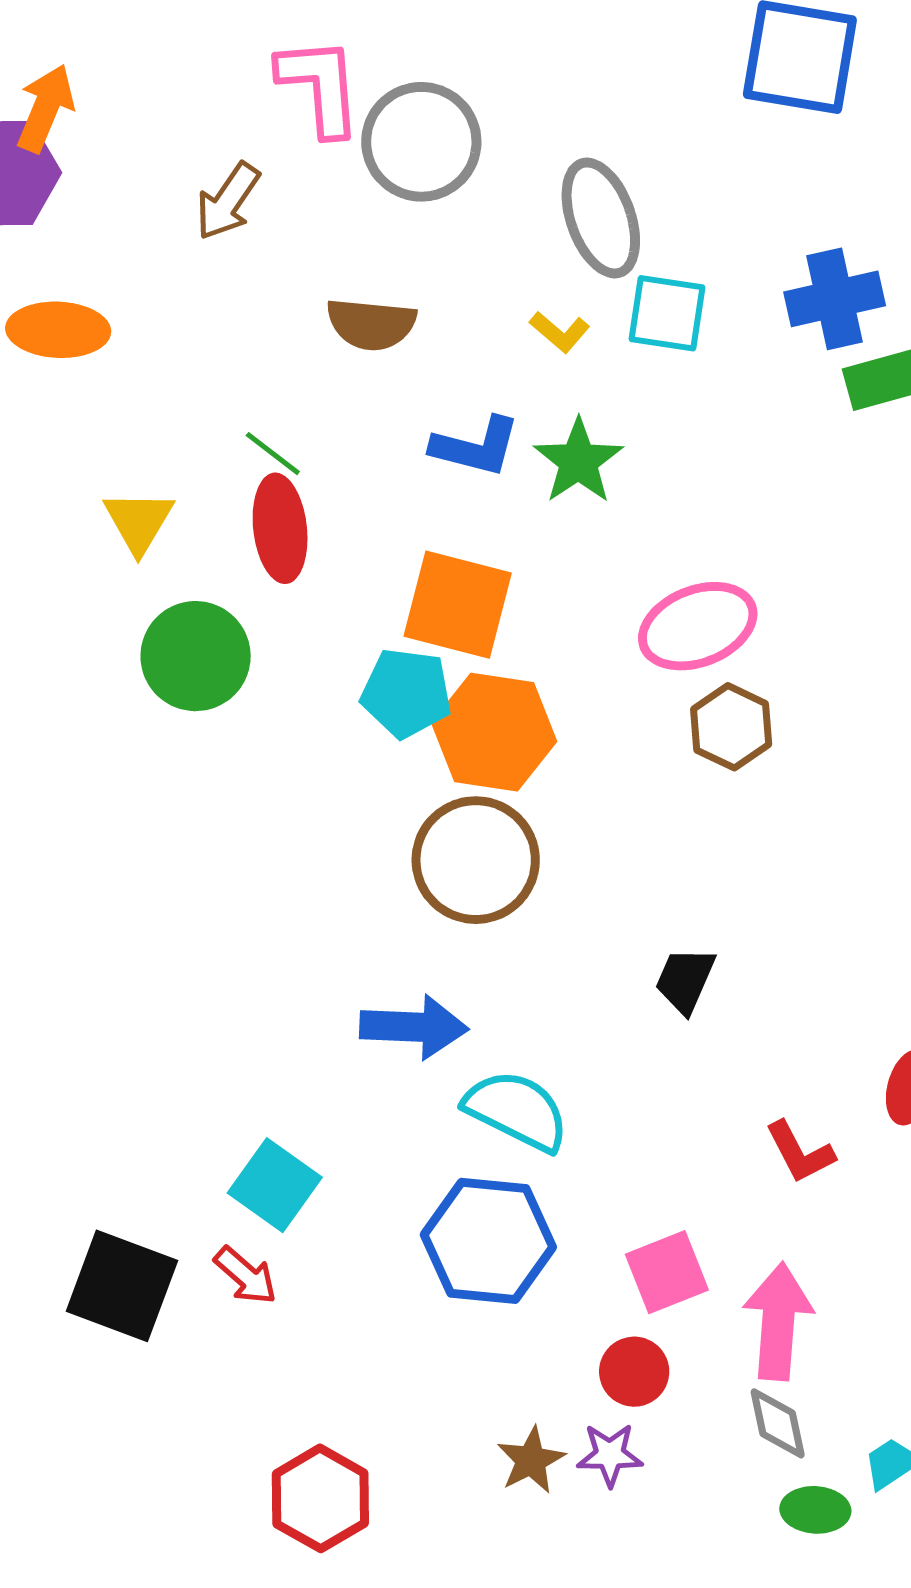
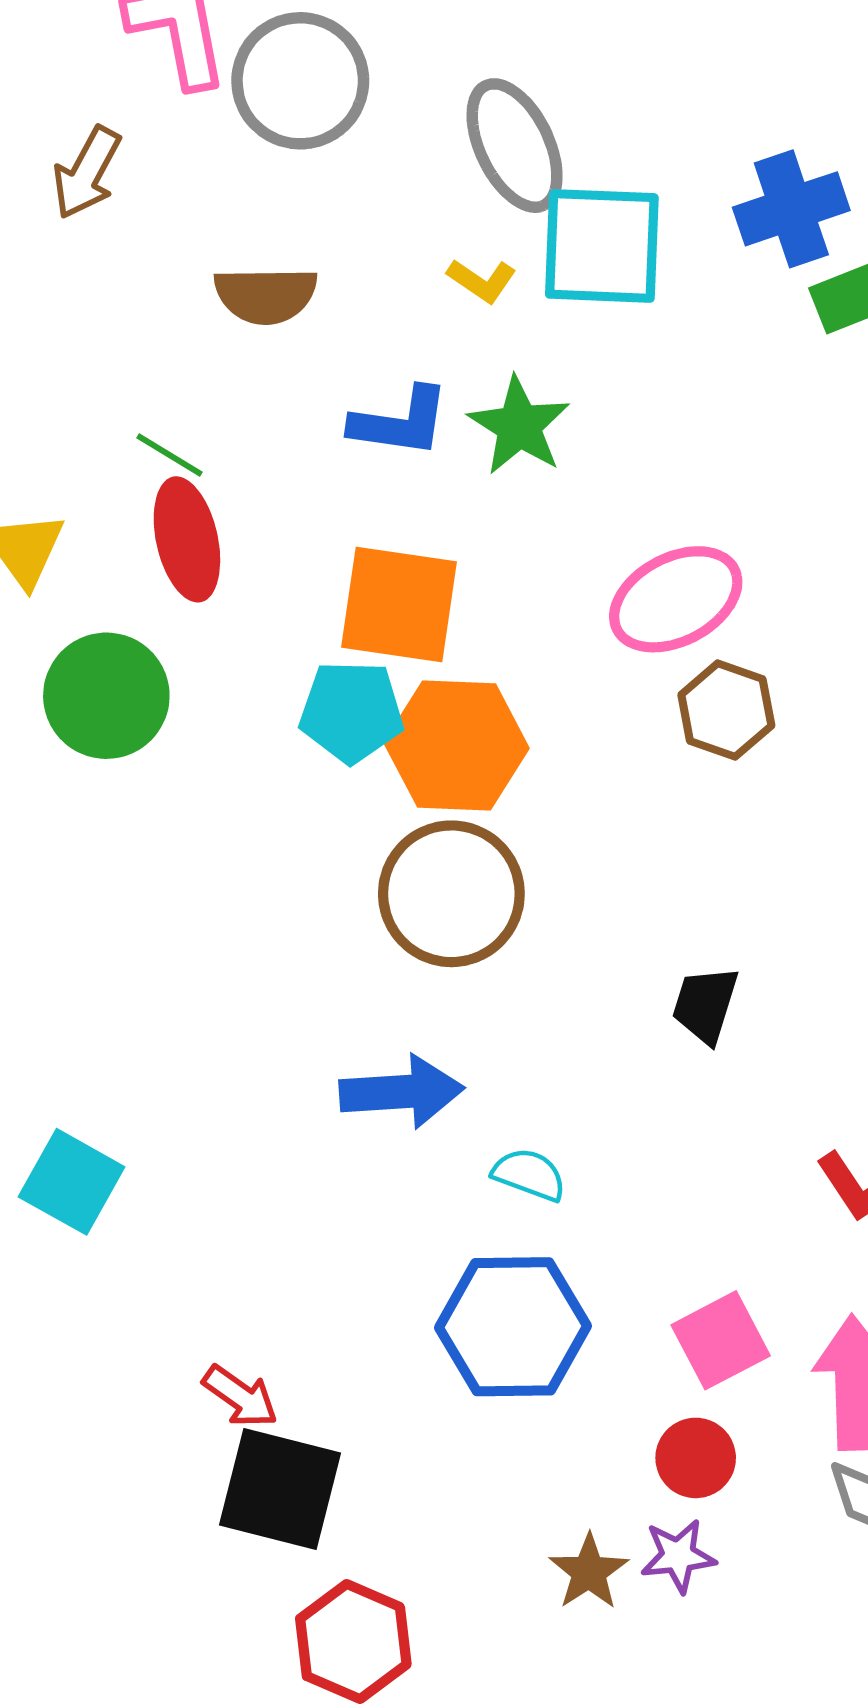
cyan square: (667, 313) -> (602, 246), size x1.4
cyan semicircle: (517, 1111) -> (529, 1175), size x0.6
cyan square: (275, 1185) -> (72, 1182), moved
black square: (122, 1286) -> (280, 1489), moved

